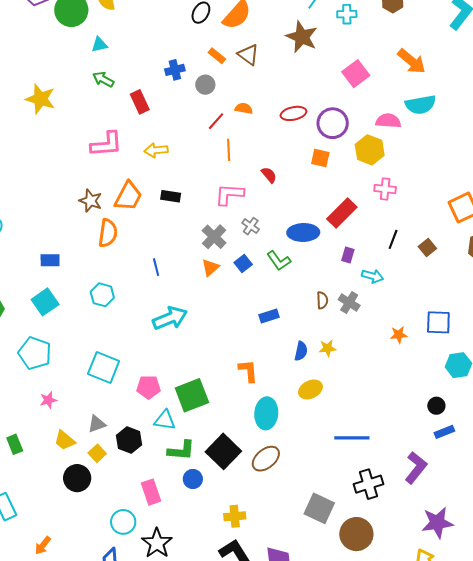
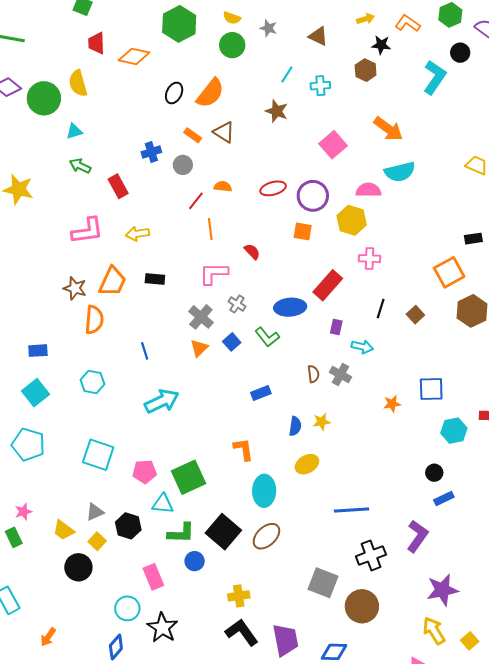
brown star: (302, 37) -> (277, 111), size x0.7
pink star: (48, 400) -> (23, 512), moved

